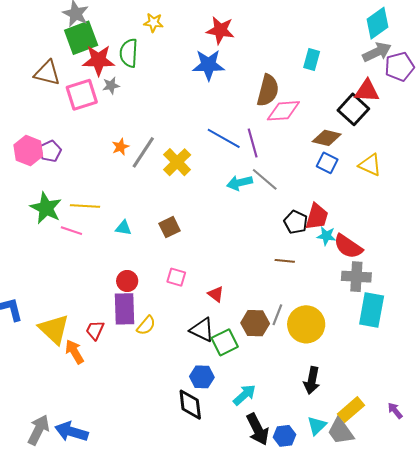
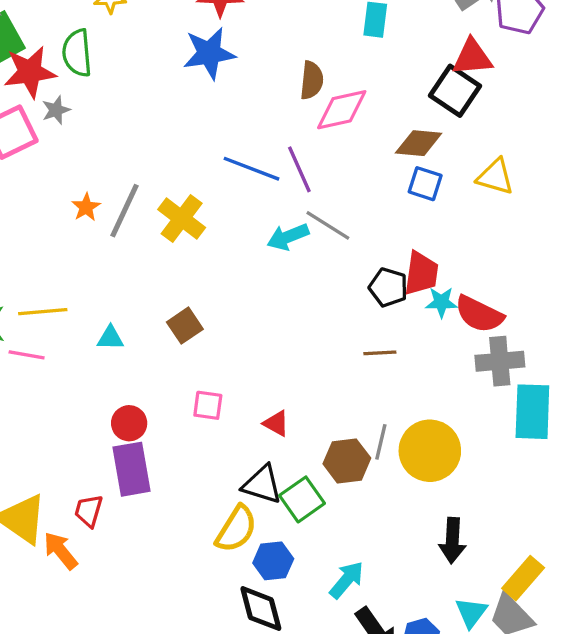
brown semicircle: (268, 90) -> (312, 80), size x0.7
yellow semicircle: (146, 325) -> (236, 529), moved, size x1.4

